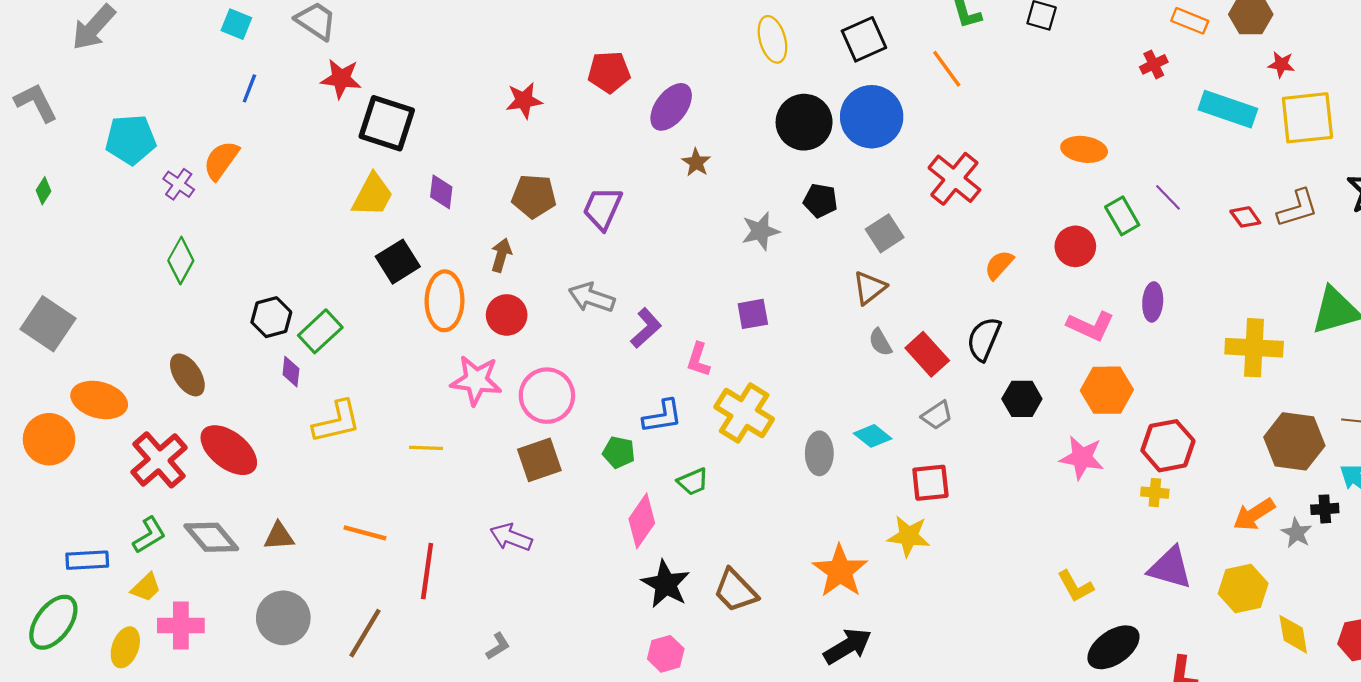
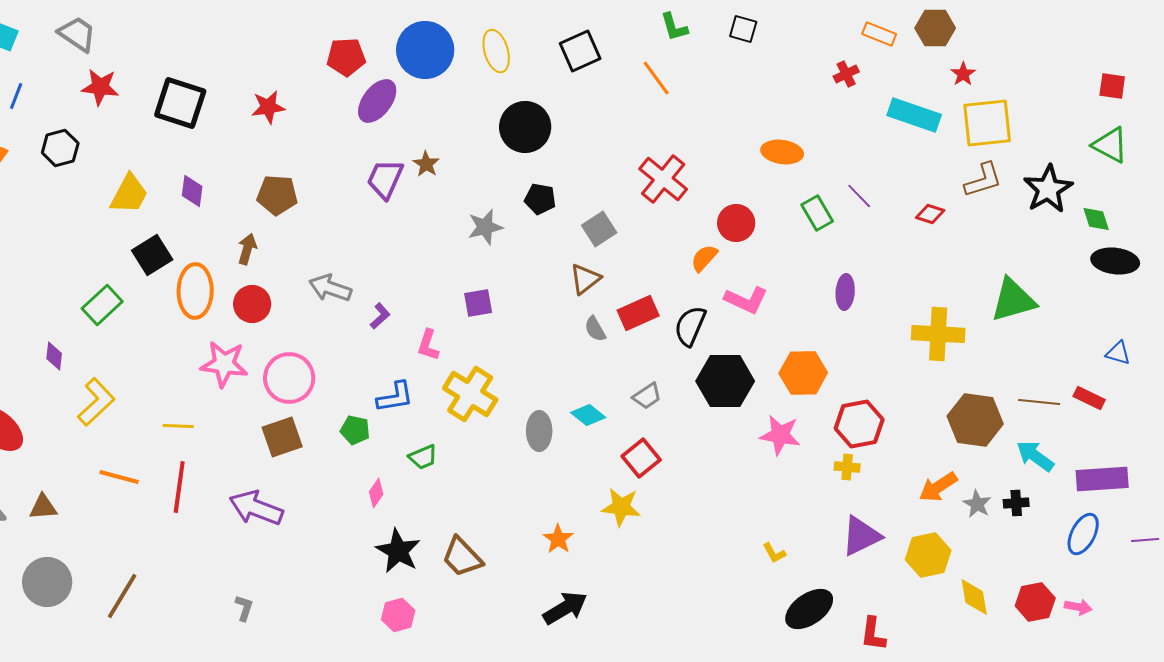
red star: (1281, 64) -> (963, 74), turned 30
red pentagon: (609, 72) -> (346, 57), moved
purple ellipse: (671, 107) -> (377, 101), moved
blue circle: (872, 117) -> (425, 50), moved
black square: (387, 123) -> (180, 103), moved
purple trapezoid: (602, 208) -> (385, 179), moved
brown L-shape: (1298, 208) -> (983, 180), moved
red diamond: (1245, 217) -> (930, 214), turned -36
red circle: (1075, 246) -> (736, 223), moved
black hexagon: (271, 317) -> (60, 148), moved
pink L-shape: (1091, 326) -> (746, 300), moved
purple L-shape: (646, 328) -> (380, 316), size x0.7
green rectangle: (320, 331) -> (102, 305), moved
red rectangle: (927, 354) -> (638, 313), moved, turned -72
black hexagon: (1022, 399) -> (725, 381), size x1.6
yellow L-shape: (337, 422) -> (96, 402), turned -30
red square: (930, 483) -> (641, 458), turned -33
black cross: (1325, 509) -> (1016, 503), moved
pink diamond: (642, 521) -> (376, 493), size x0.6
orange line: (365, 533) -> (119, 477), moved
purple arrow: (511, 537) -> (256, 508), size x1.4
purple triangle: (1170, 568) -> (861, 536), turned -42
red line: (427, 571) -> (179, 487), moved
orange star: (840, 571) -> (558, 539), size x0.6
yellow L-shape: (1075, 586) -> (774, 553), size x0.7
gray L-shape: (498, 646) -> (244, 608), turned -40

